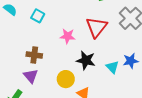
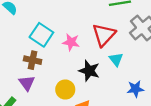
cyan square: (38, 16) -> (41, 35), moved, size x1.5
blue star: (131, 61) -> (135, 89), moved
cyan triangle: (112, 67) -> (116, 59), moved

